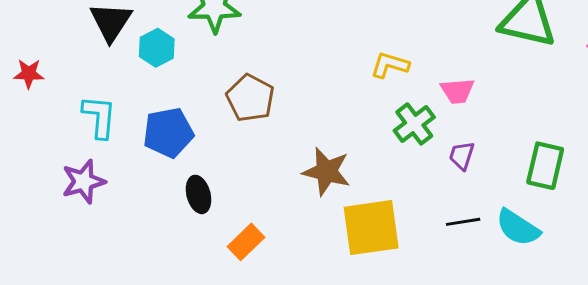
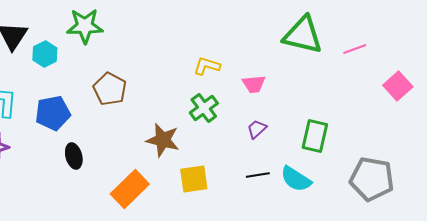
green cross: (414, 124) -> (204, 108), moved
purple trapezoid: (462, 156) -> (257, 129), turned 30
yellow square: (371, 228) -> (194, 179), size x0.7
orange rectangle: (246, 242) -> (130, 189), moved, size x1.5

